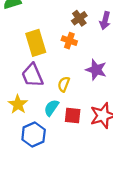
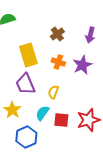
brown cross: (79, 18) -> (57, 34), moved
orange cross: (69, 41) -> (58, 62), moved
purple star: (96, 70) -> (82, 65), moved, turned 30

